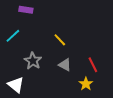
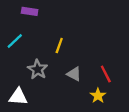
yellow line: (60, 40) -> (59, 46), moved, turned 64
white triangle: (16, 85) -> (18, 97), turned -36

